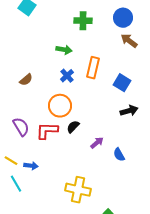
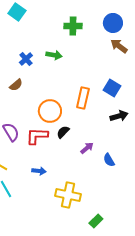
orange rectangle: (93, 68) -> (83, 98), moved
blue cross: (67, 76) -> (26, 59), moved
blue arrow: (31, 166) -> (39, 171), moved

